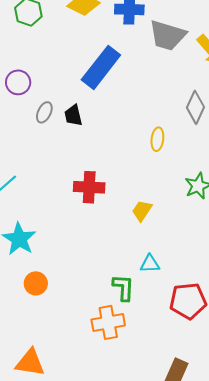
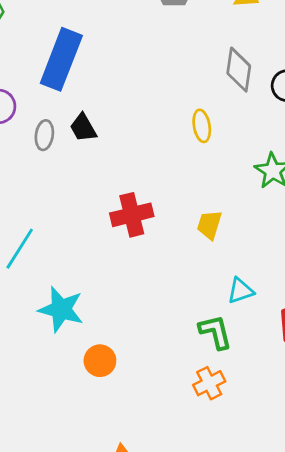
blue rectangle: (101, 67) -> (61, 59), moved
orange cross: (108, 322) -> (209, 383), size x0.7

